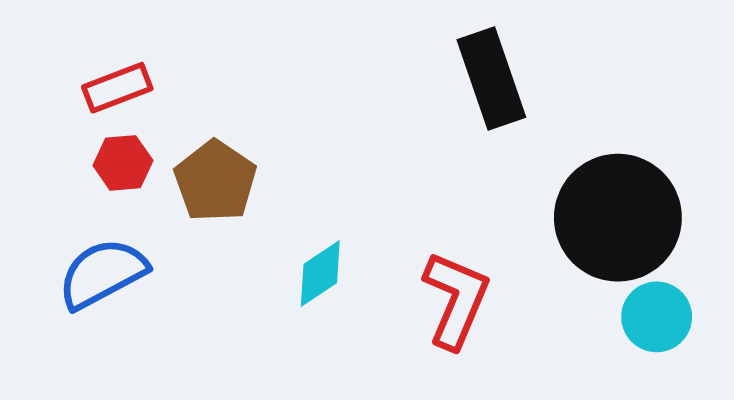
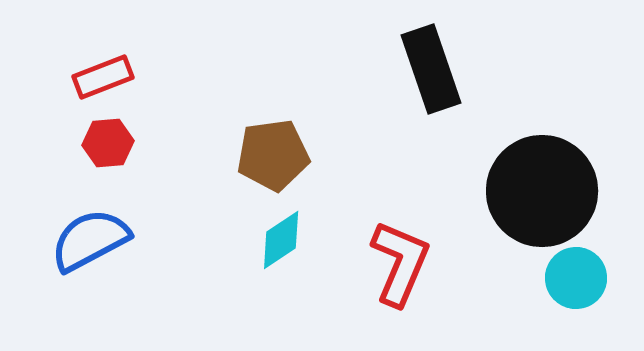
brown pentagon: (215, 181) -> (273, 155), moved, turned 30

